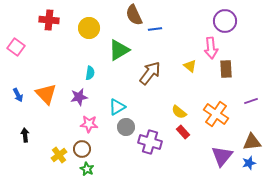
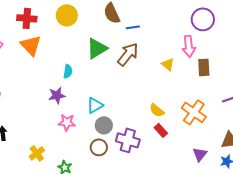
yellow circle: (89, 28) -> (67, 15), moved
brown arrow: (150, 73) -> (128, 54), moved
orange triangle: (46, 94) -> (31, 45), moved
brown circle: (82, 149) -> (99, 147), moved
purple triangle: (222, 156) -> (200, 154), size x0.7

